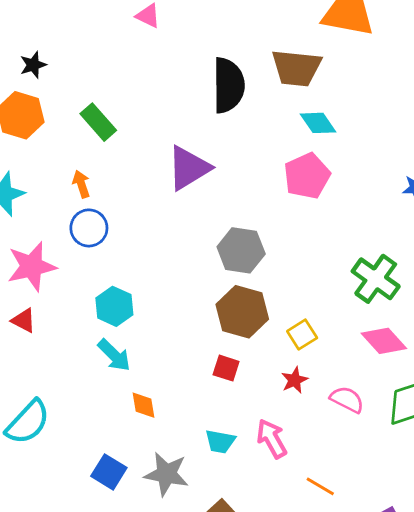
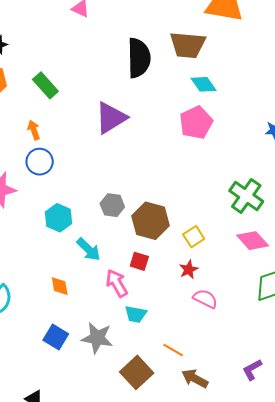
gray hexagon: (241, 250) -> (112, 205), moved, size x0.7
cyan arrow: (114, 355) -> (88, 249), moved
pink semicircle: (347, 399) -> (205, 299), moved
orange diamond: (143, 405) -> (60, 286), moved
pink arrow: (272, 439) -> (117, 283), moved
orange line: (320, 486) -> (173, 350), moved

